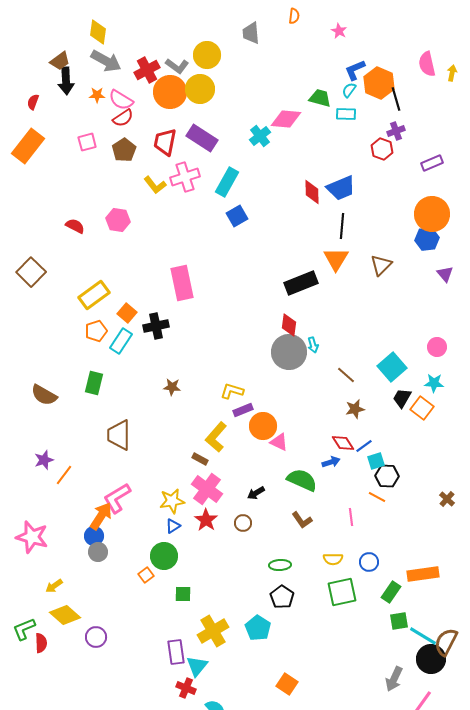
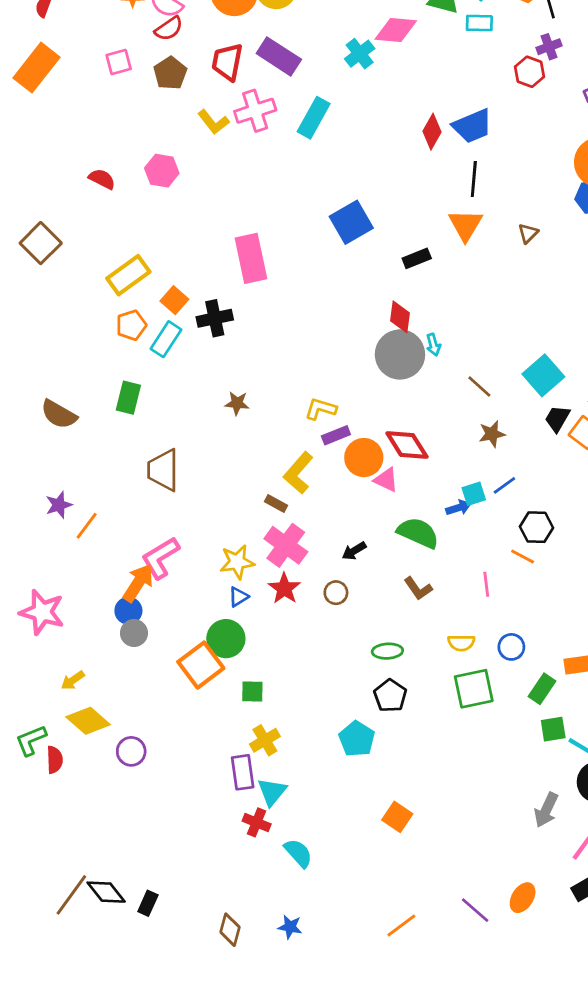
red diamond: (312, 192) -> (432, 132), turned 30
blue square: (237, 216) -> (351, 222), moved, size x1.4
brown triangle: (381, 265) -> (528, 233), size x0.7
black rectangle: (301, 283) -> (417, 258), size x0.6
red diamond: (343, 443) -> (407, 445), moved, size x1.4
cyan square: (376, 461) -> (474, 494), moved
orange square: (146, 575) -> (201, 665), size x2.0
yellow cross: (213, 631) -> (265, 740), moved, size x0.7

